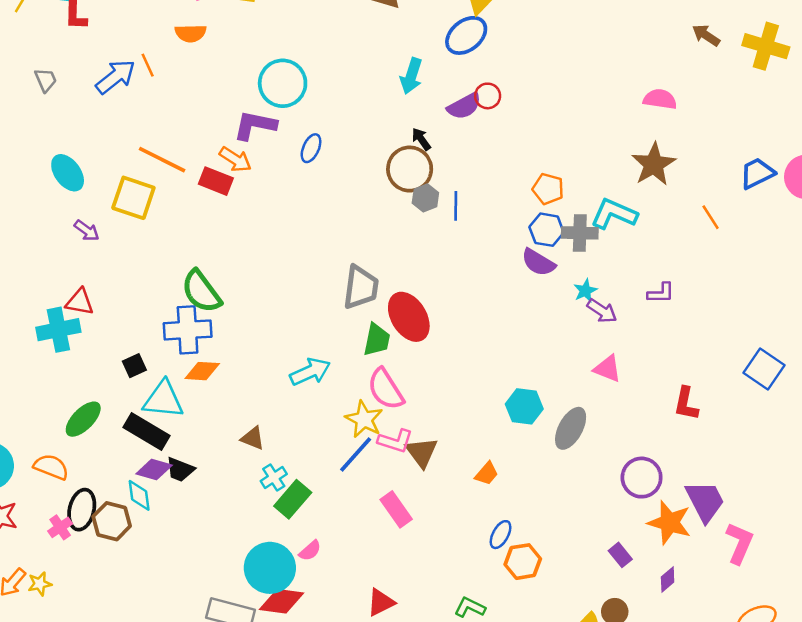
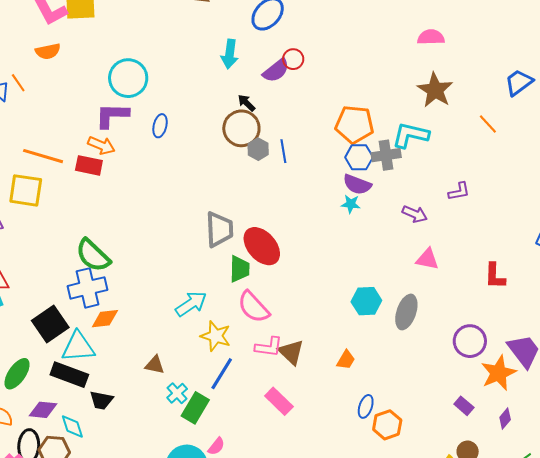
orange pentagon: (548, 189) -> (355, 124), size x1.5
cyan star: (585, 291) -> (351, 204), moved, turned -30
black square: (134, 366) -> (50, 324), size x1.8
yellow star: (364, 419) -> (216, 336), moved
blue line: (356, 454) -> (222, 374), moved
purple diamond: (154, 470) -> (43, 410), moved
orange star: (669, 523) -> (498, 373), turned -30

